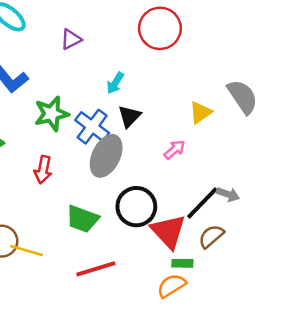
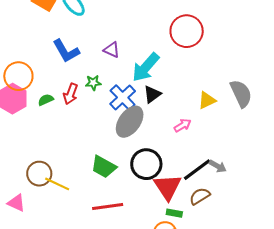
purple triangle: (71, 39) -> (112, 50), moved, turned 42
cyan arrow: (115, 83) -> (146, 67), size x1.8
green star: (52, 114) -> (93, 83), size x0.6
red arrow: (43, 170) -> (71, 94), moved

